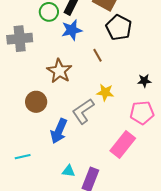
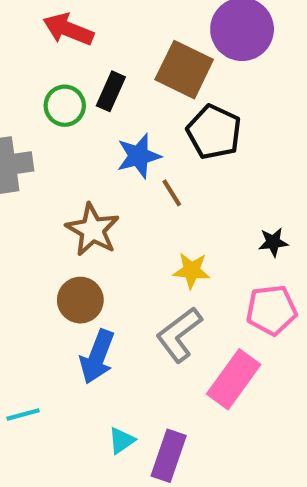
blue star: (72, 30) -> (139, 156), moved
brown circle: (36, 102) -> (80, 300), moved
gray L-shape: (83, 111) -> (179, 335), moved
cyan triangle: (69, 171) -> (122, 441), turned -40

